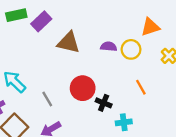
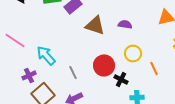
purple semicircle: (109, 46) -> (125, 24), moved
yellow circle: (131, 49) -> (133, 53), moved

